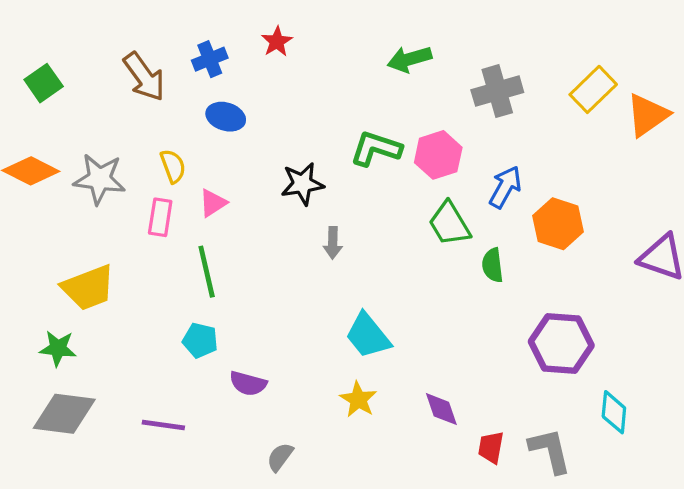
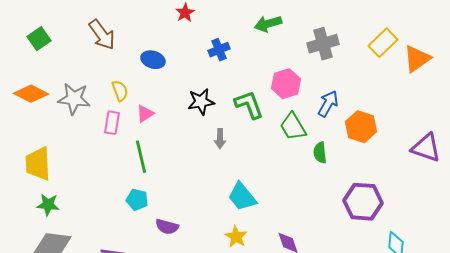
blue cross: (210, 59) -> (219, 50), moved
green L-shape: (376, 149) -> (249, 105), moved, turned 52
yellow trapezoid: (88, 288) -> (38, 164), moved, turned 108

